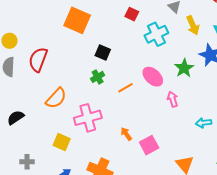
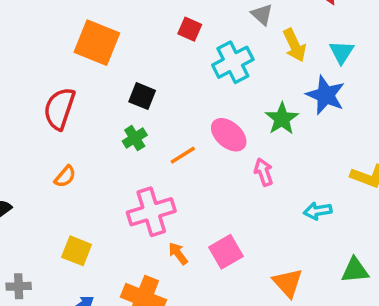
red semicircle: (38, 60) -> (59, 109), moved
orange semicircle: (56, 98) -> (65, 177), size x0.6
pink cross: (88, 118) -> (151, 212), moved
orange arrow: (126, 134) -> (178, 253), moved

